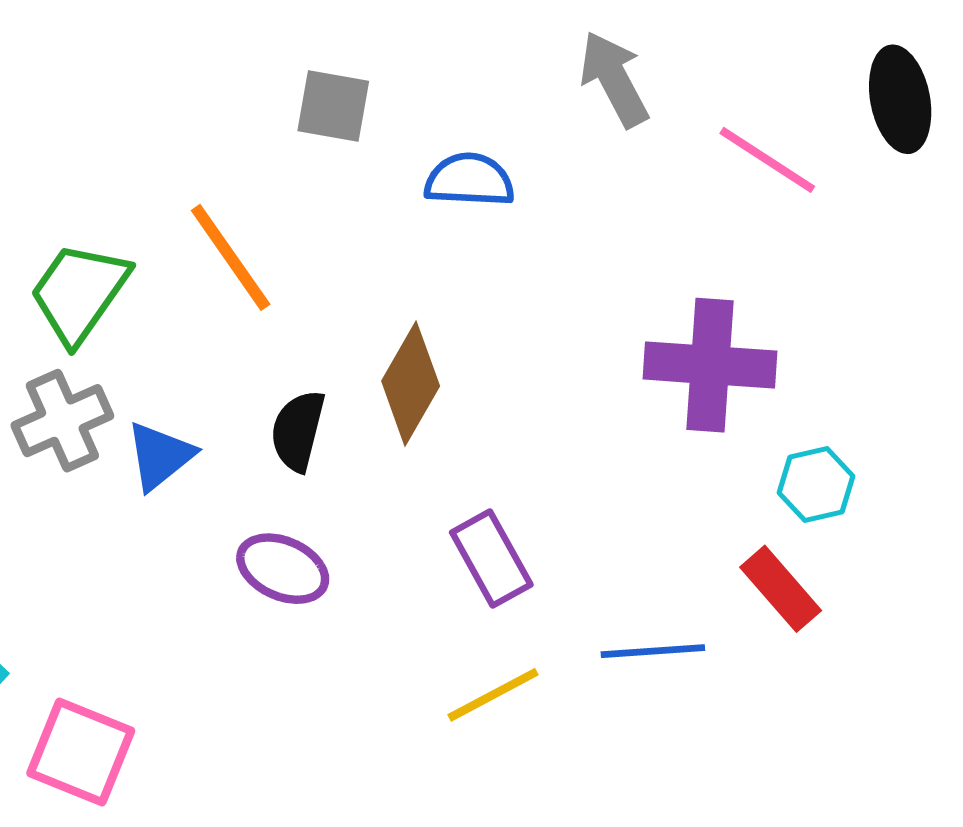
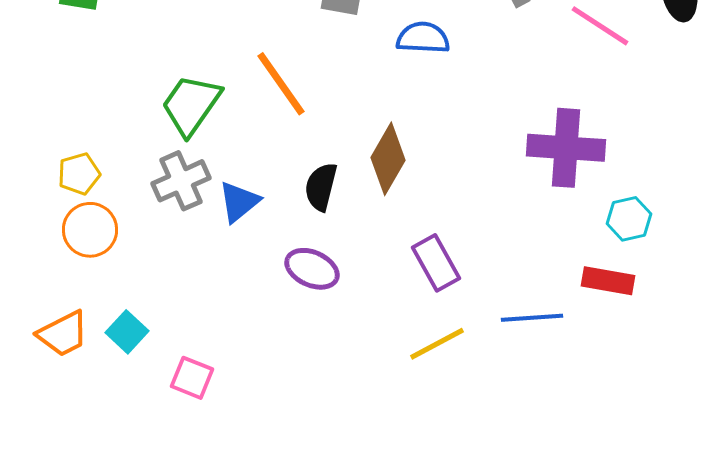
red rectangle: (781, 589) -> (608, 281), turned -39
pink square: (81, 752) -> (192, 378), size x0.7

